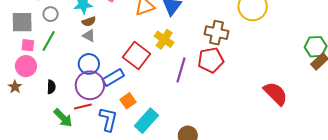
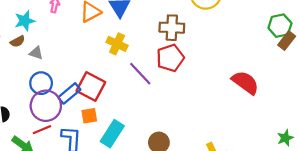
brown semicircle: (89, 22) -> (18, 41), moved
red square: (137, 56) -> (91, 87), moved
purple line: (181, 70) -> (140, 74), turned -50
orange square: (128, 101) -> (89, 116), turned 35

